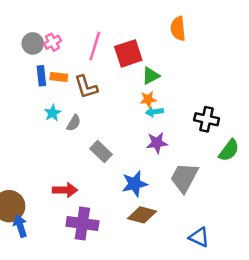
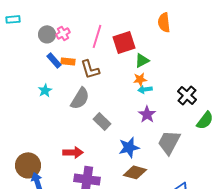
blue rectangle: (41, 76) -> (54, 60), turned -35
cyan star: (53, 113) -> (45, 90), moved
black cross: (207, 119) -> (187, 95), turned 30
gray semicircle: (74, 123) -> (80, 98), size x1.6
purple star: (157, 143) -> (147, 114), turned -30

